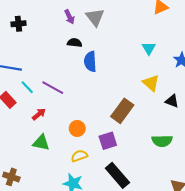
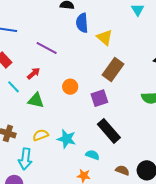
yellow triangle: (151, 83) -> (105, 37), moved
cyan line: (27, 87) -> (13, 87), moved
yellow semicircle: (79, 156) -> (41, 135), moved

